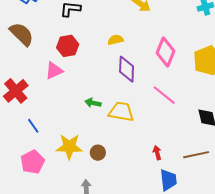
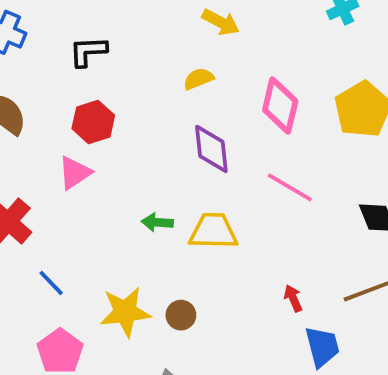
yellow semicircle: (116, 40) -> (199, 79), moved

